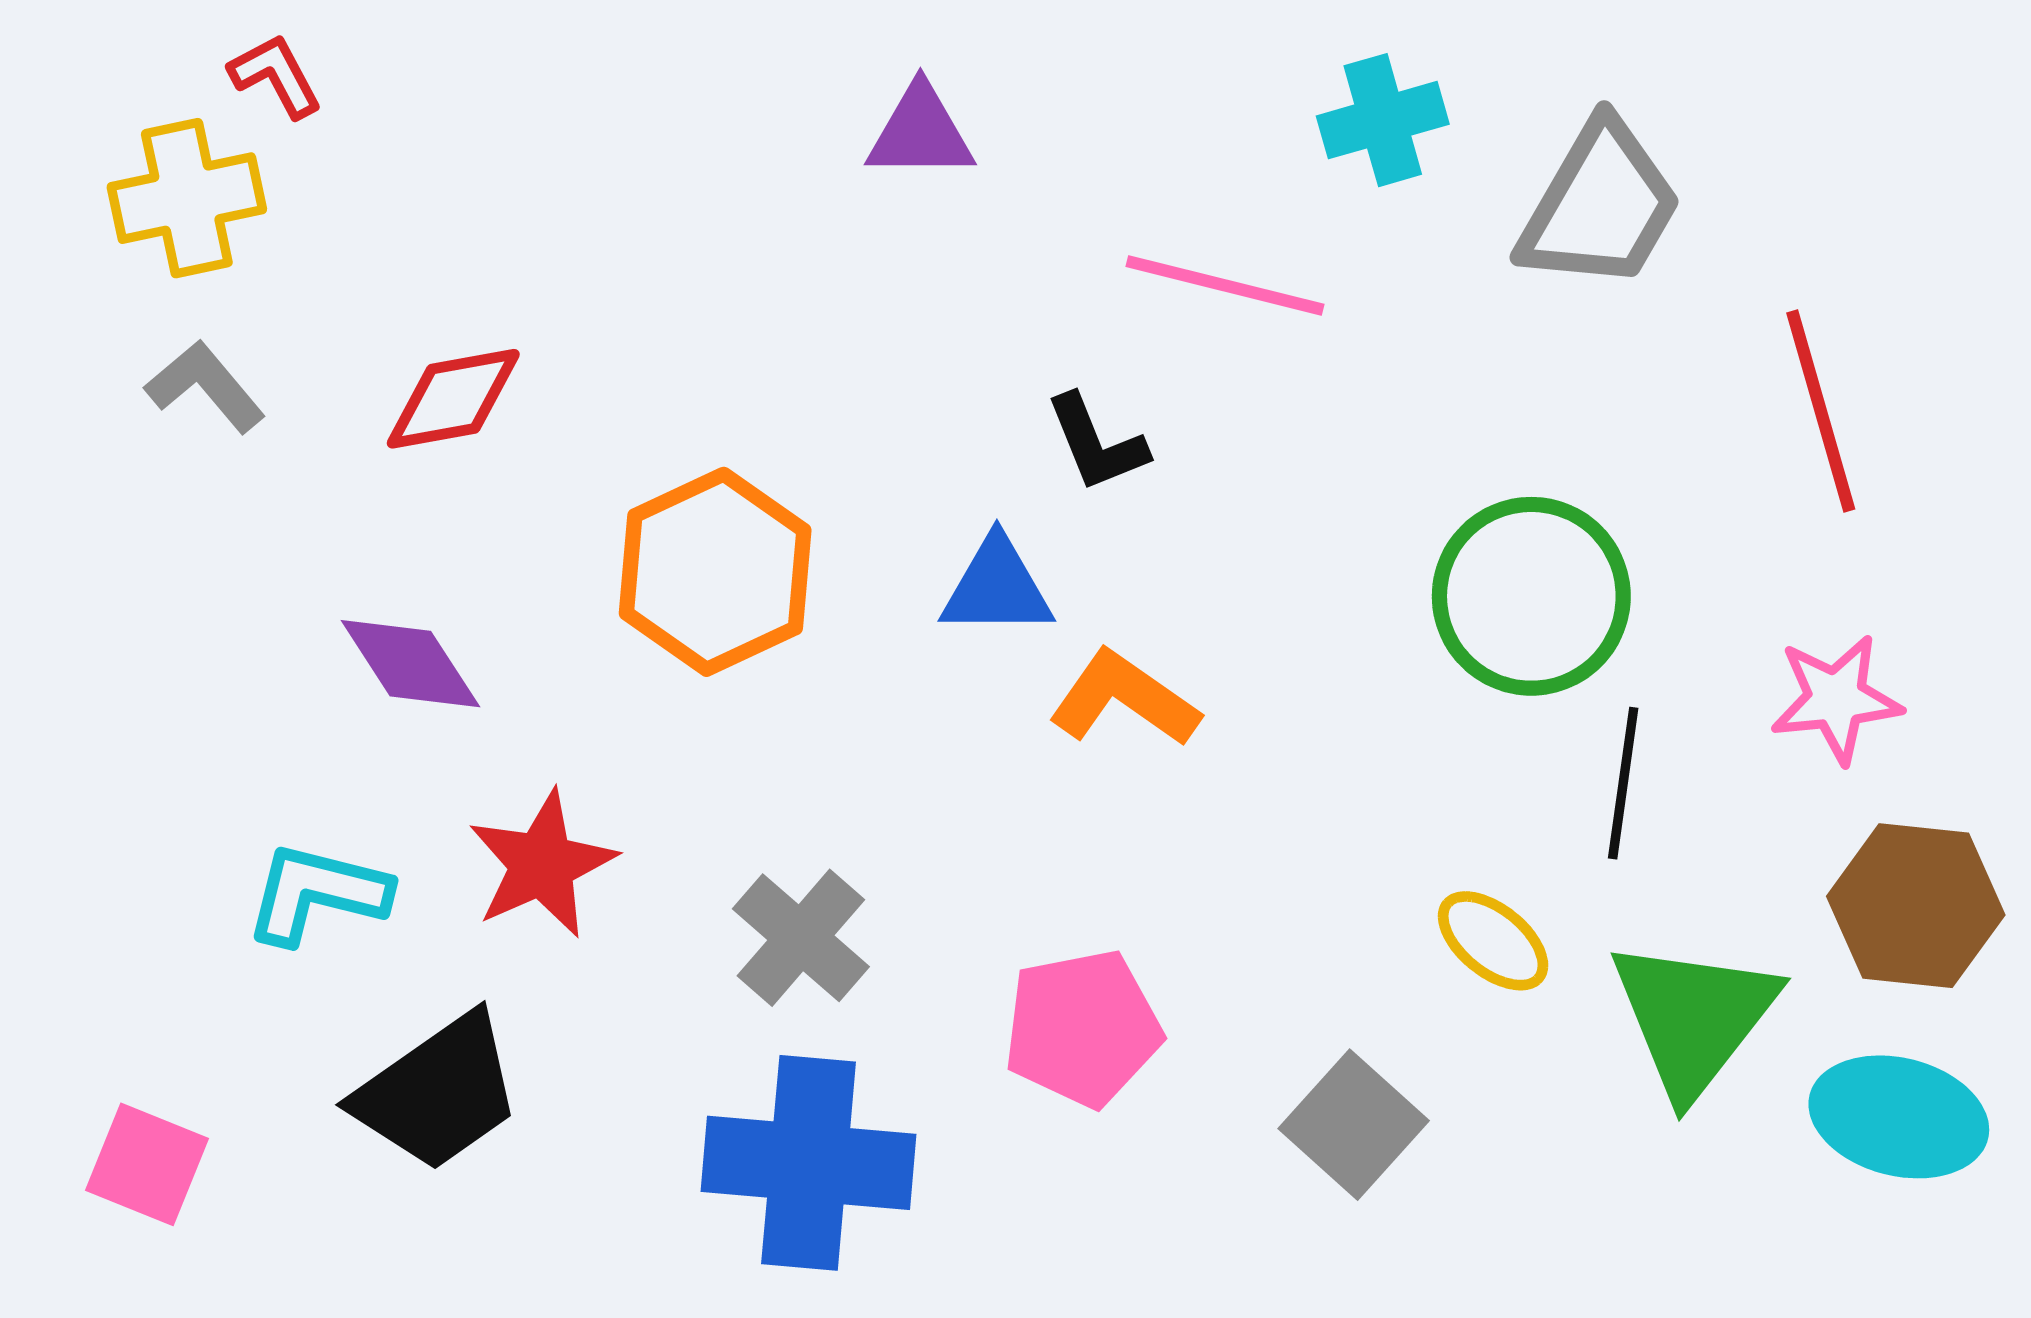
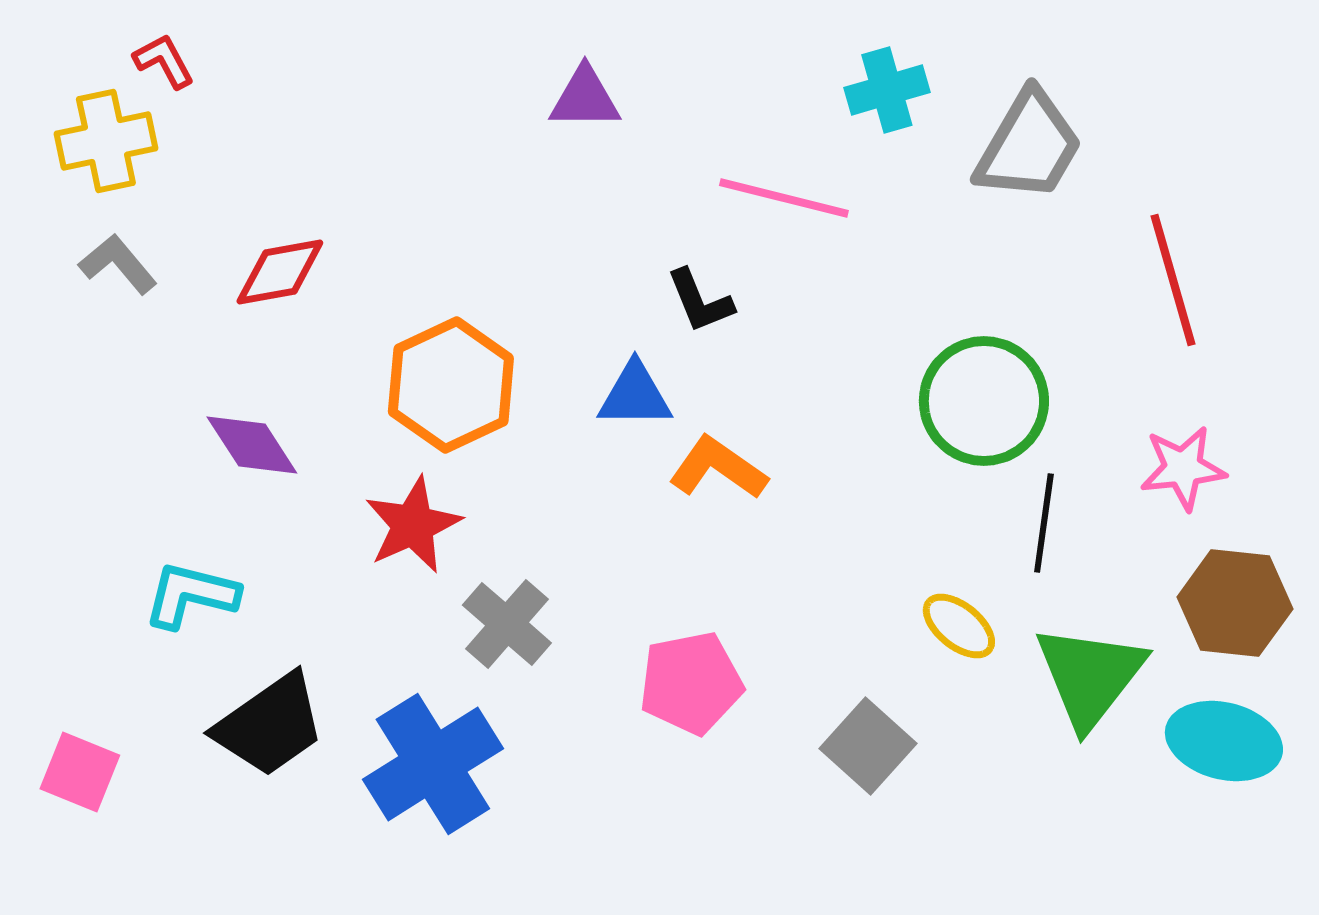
red star: (542, 864) -> (413, 525), moved
blue cross: (809, 1163) -> (433, 764), moved, turned -37

